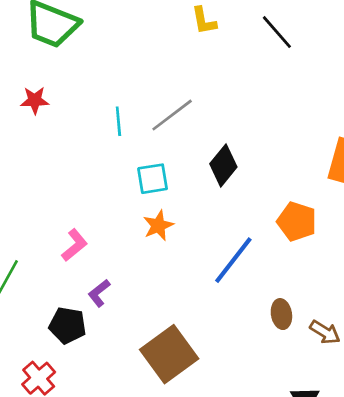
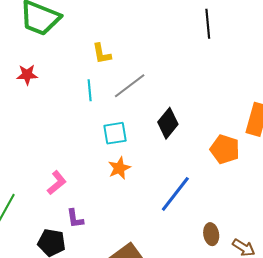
yellow L-shape: (204, 21) -> (102, 54), moved
black line: (277, 32) -> (208, 24), turned 36
orange pentagon: (297, 221) -> (225, 149), moved
purple L-shape: (99, 293) -> (75, 219), turned -60

